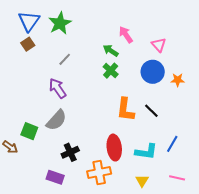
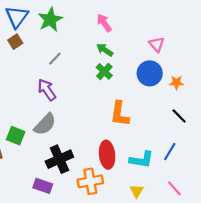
pink arrow: (126, 35) -> (104, 23), moved
black line: (151, 111) -> (179, 116), moved
black cross: (70, 152) -> (59, 159), size x1.4
pink line: (177, 178) -> (174, 188), turned 35

